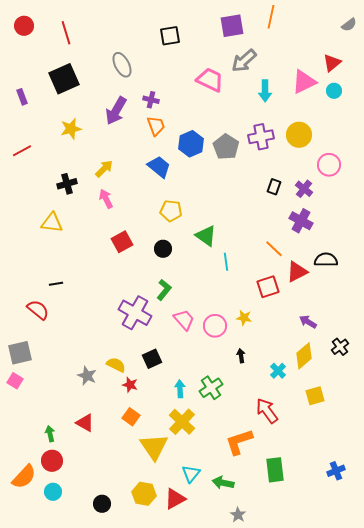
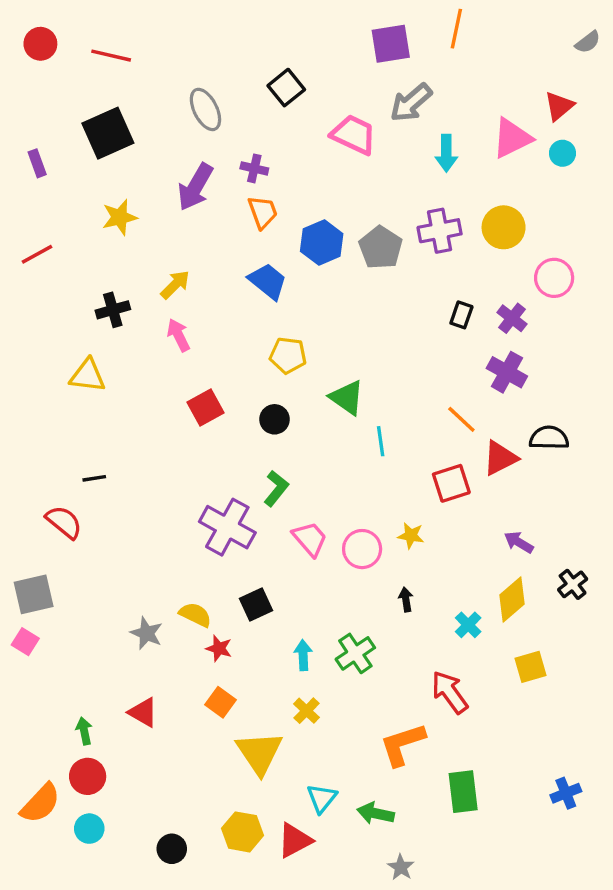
red line: (66, 33) -> (111, 56), turned -60
black square: (170, 36) -> (286, 88), moved, turned -30
yellow cross: (182, 422) -> (306, 711), size x0.6

